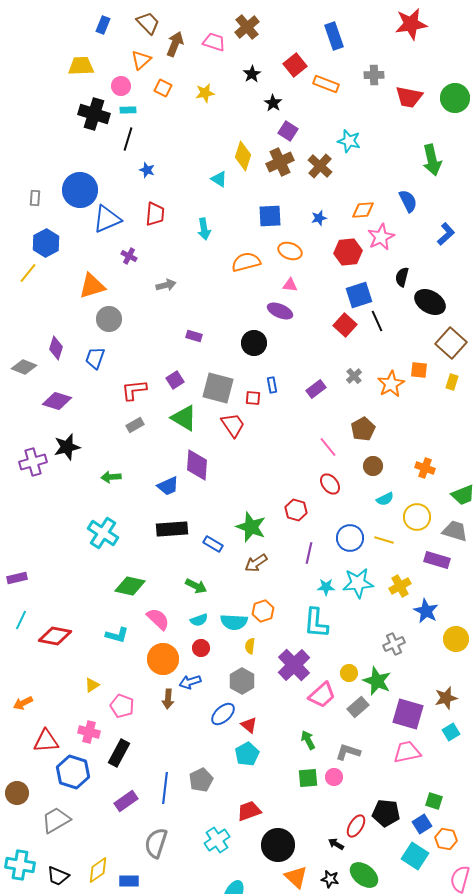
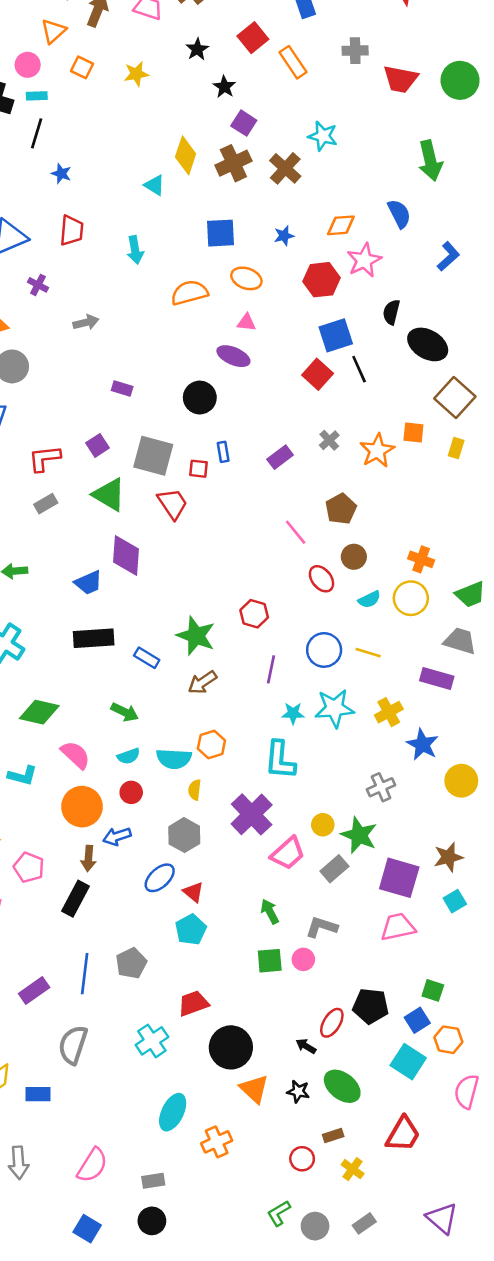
orange rectangle: (326, 84) -> (293, 62), turned 35
red ellipse: (330, 484) -> (321, 579), moved
yellow circle: (417, 517) -> (411, 598), moved
black rectangle: (119, 753) -> (76, 899), moved

